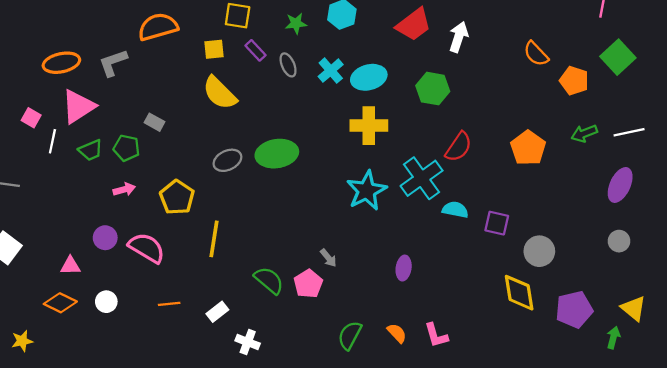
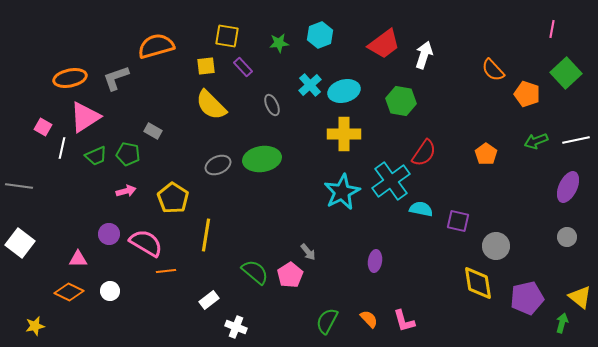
gray ellipse: (288, 65) -> (272, 105), moved
orange pentagon: (528, 148) -> (486, 154), size x0.7
orange line: (169, 304) -> (166, 271), moved

